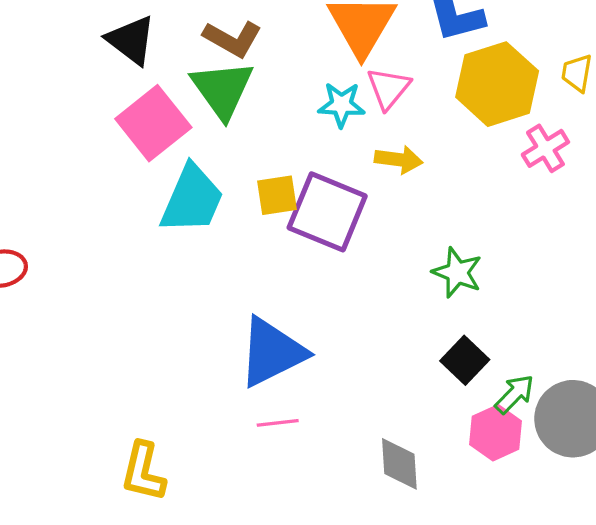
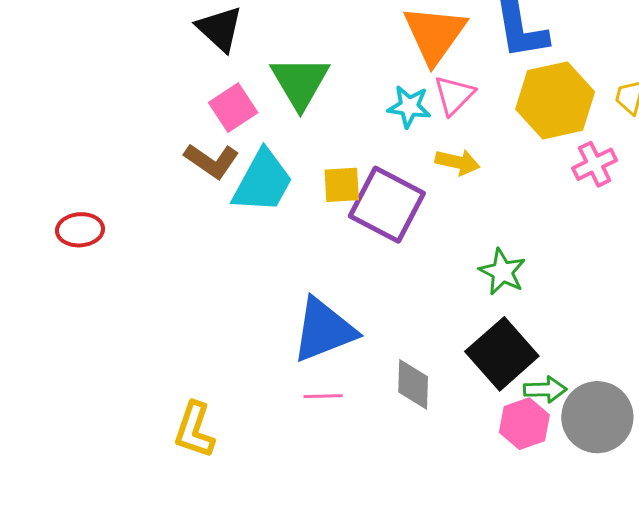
brown L-shape: (232, 39) -> (212, 161), moved
pink square: (153, 123) -> (233, 108), size x0.7
black square: (465, 360) -> (502, 354), size x1.6
green arrow: (514, 394) -> (545, 390), turned 39
gray diamond: (399, 464) -> (413, 384), moved

